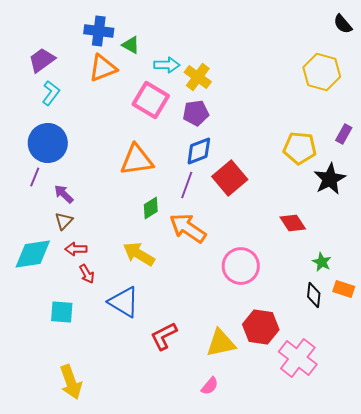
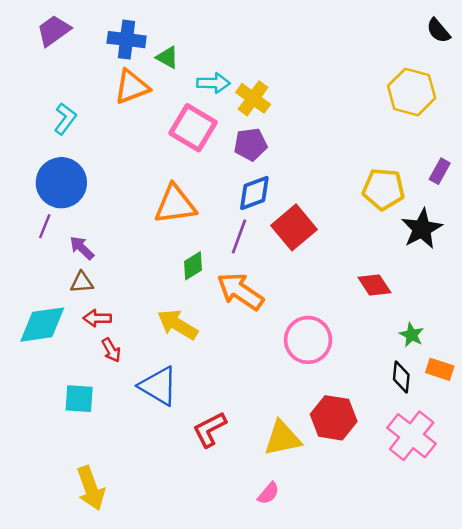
purple trapezoid: (42, 60) -> (54, 31), moved
brown triangle: (64, 221) -> (82, 282), turned 42
pink cross: (298, 358) -> (412, 436), moved

